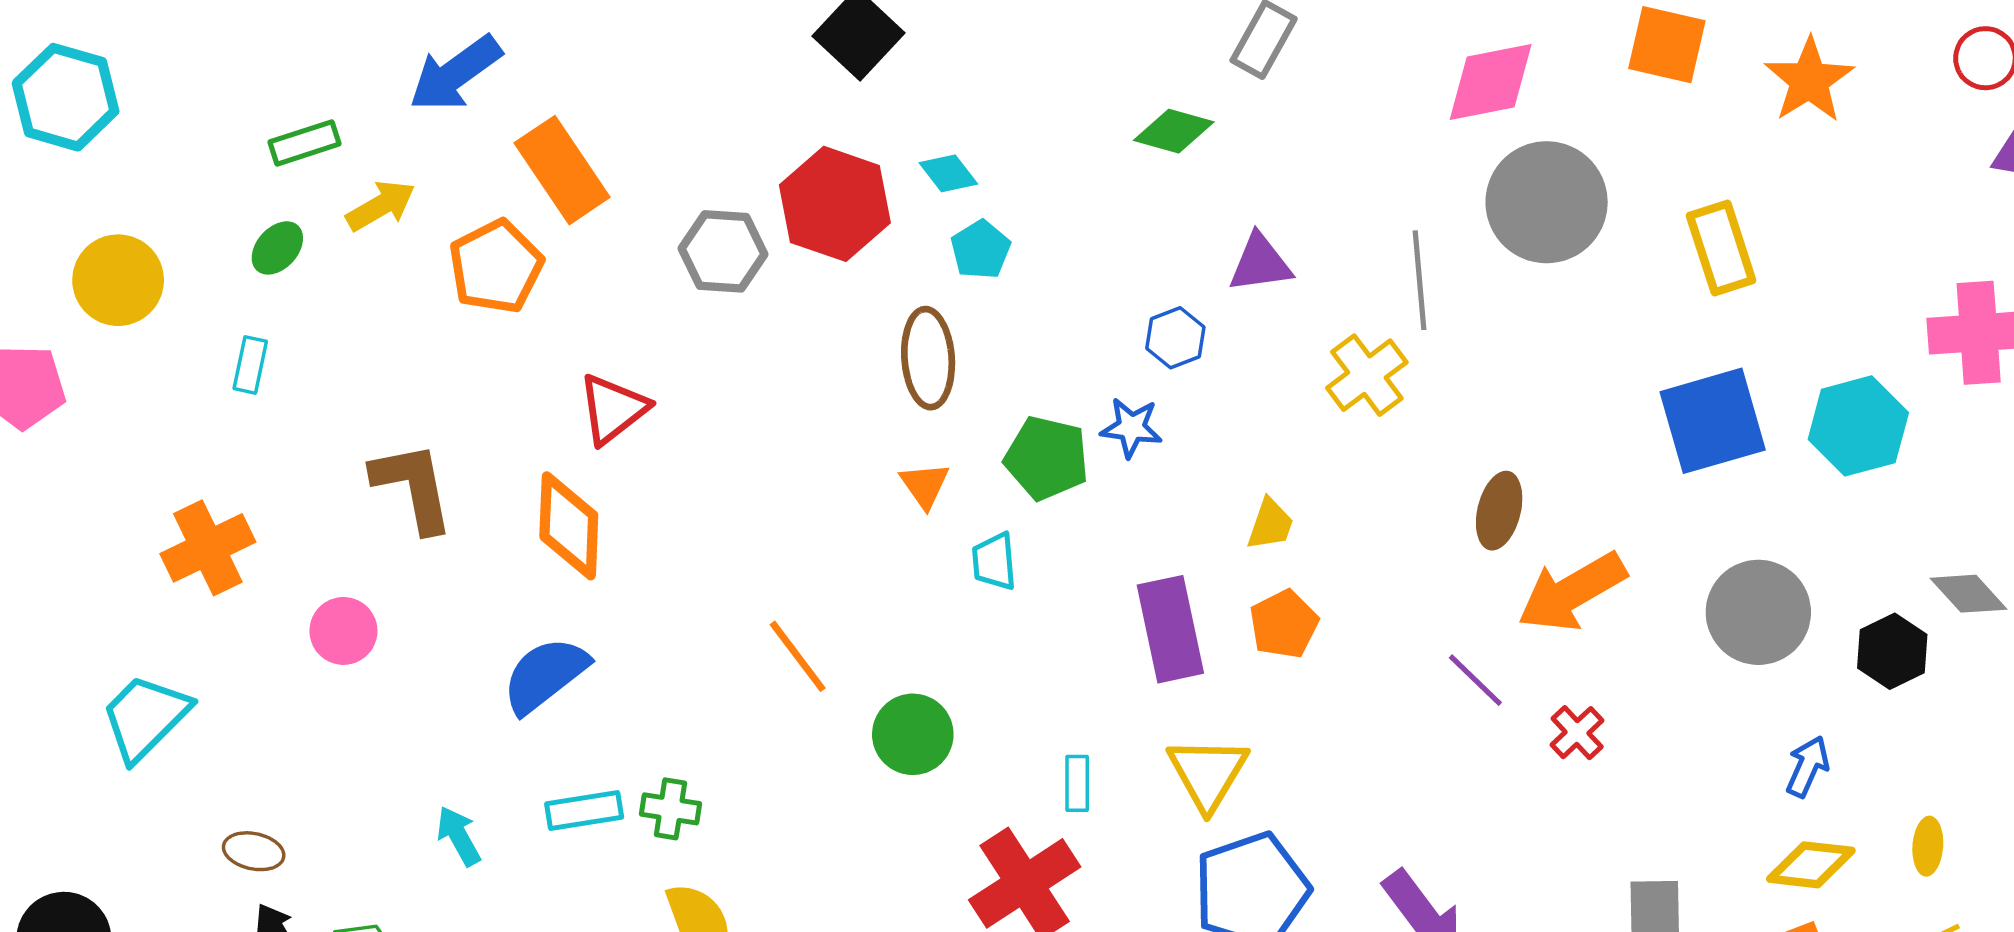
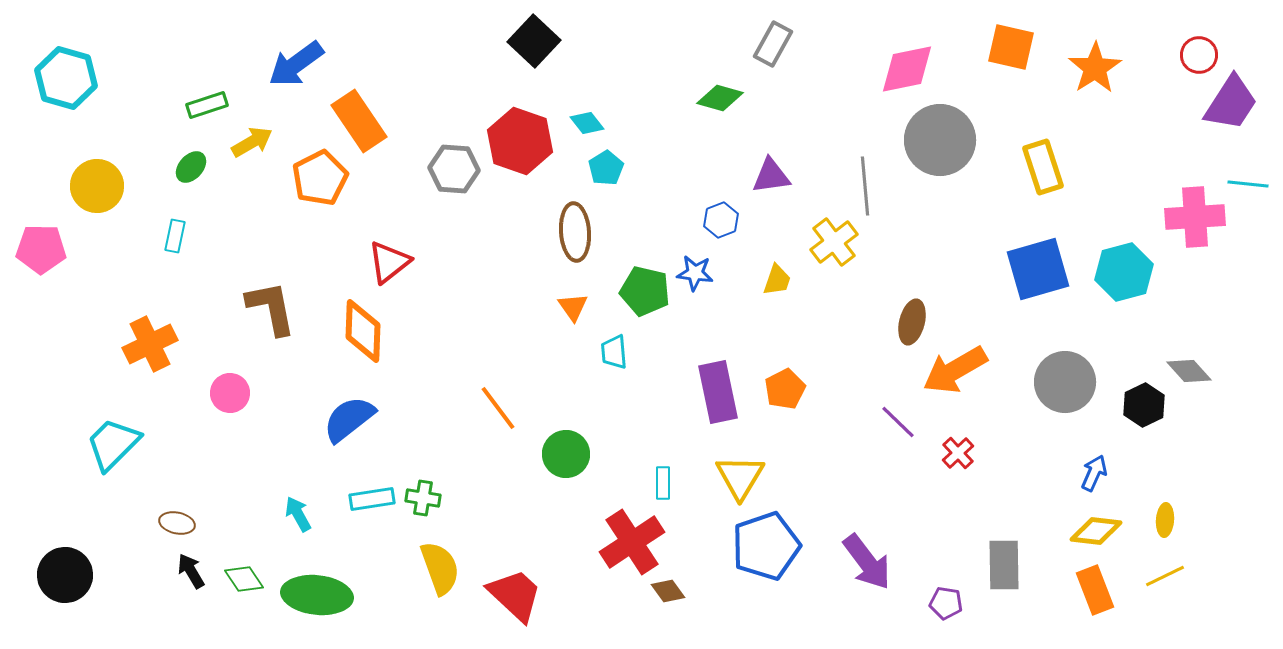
yellow trapezoid: (1270, 524) -> (777, 280), moved

